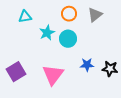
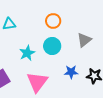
gray triangle: (95, 15) -> (84, 40), moved
cyan star: (47, 33) -> (27, 53), moved

